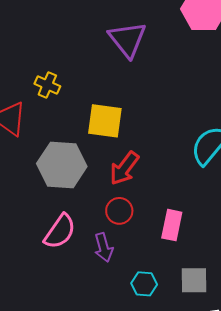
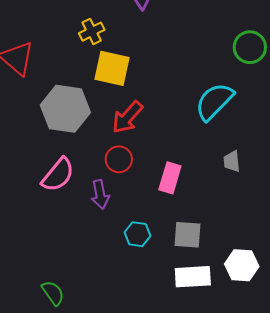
yellow cross: (47, 85) -> (92, 32), moved, turned 35

